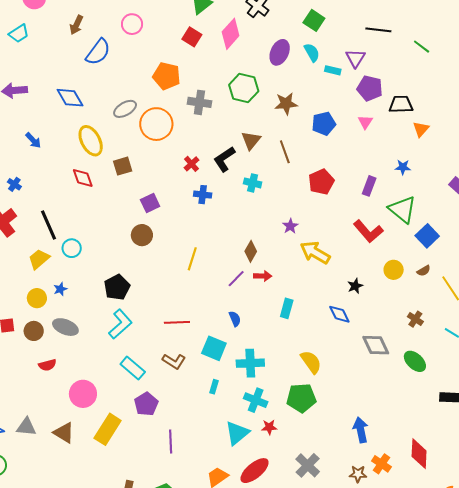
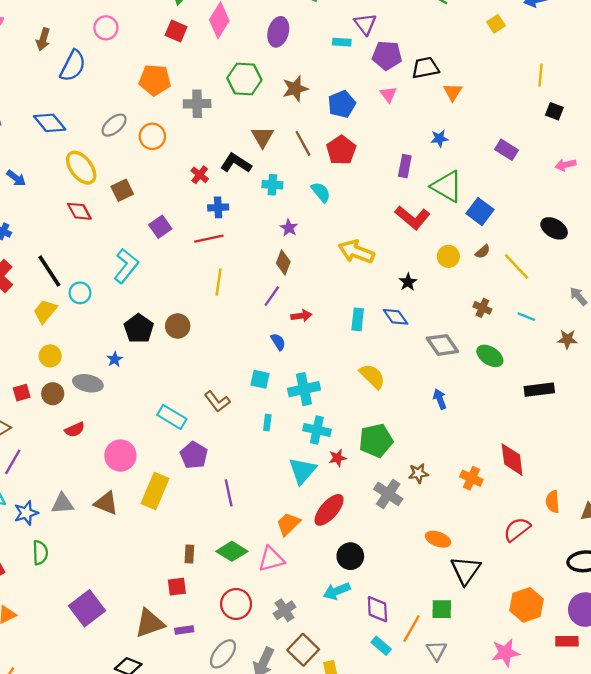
cyan semicircle: (312, 52) -> (321, 192), moved
orange circle: (156, 124) -> (152, 136), size x0.7
black L-shape: (224, 159) -> (236, 163), turned 76
red pentagon: (321, 182) -> (341, 150), moved
purple star: (290, 226) -> (289, 228), moved
brown circle: (142, 235) -> (178, 326), moved
red arrow: (263, 276) -> (301, 316), moved
blue star: (60, 289) -> (115, 359), moved
cyan rectangle: (287, 308) -> (358, 319), moved
red line: (177, 322) -> (209, 239), moved
cyan L-shape: (120, 324) -> (126, 266), moved
cyan square: (214, 348) -> (260, 379), size x0.7
brown L-shape: (174, 361) -> (217, 401), turned 30
green pentagon: (301, 398) -> (376, 440), moved
blue arrow: (361, 430) -> (440, 399), moved, size x0.7
brown star: (358, 474) -> (418, 473), moved

